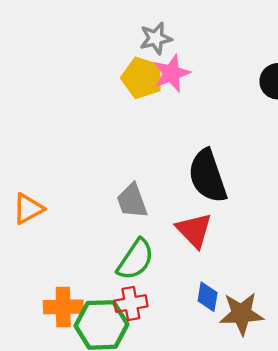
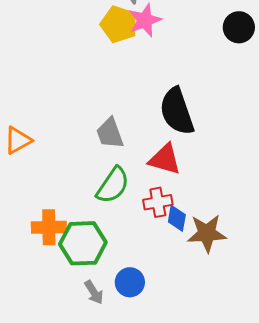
red triangle: (194, 230) -> (165, 159), turned -30
red cross: (131, 304) -> (158, 202), moved

